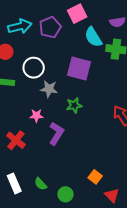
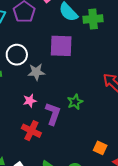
green star: (74, 105) -> (75, 102), moved
red cross: (16, 140) -> (31, 131), moved

